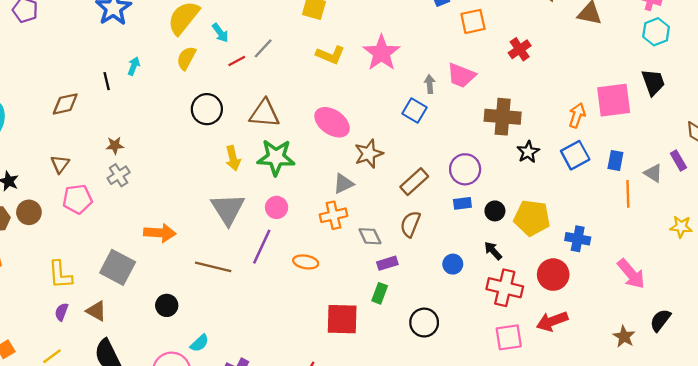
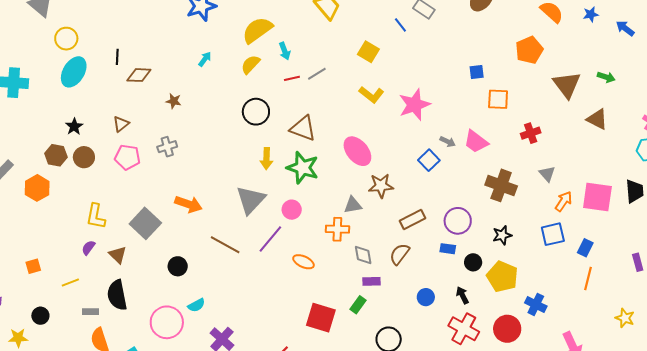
black line: (107, 81) -> (117, 57), moved
gray arrow: (430, 84) -> (448, 142), turned 105
brown star: (115, 145) -> (174, 101), moved
black star: (528, 152) -> (502, 235), moved
gray triangle: (653, 173) -> (547, 174), moved

